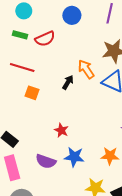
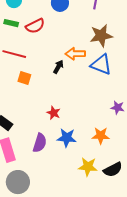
orange arrow: (86, 69) -> (75, 54), turned -54
purple semicircle: (46, 161) -> (40, 143), turned -90

